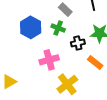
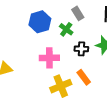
orange rectangle: (95, 62) -> (84, 77), moved

